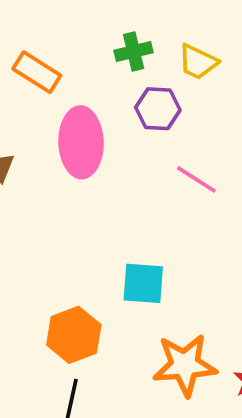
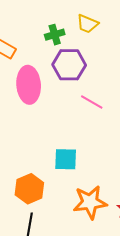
yellow trapezoid: (198, 62) -> (88, 24), moved
purple hexagon: (158, 109) -> (69, 65), size x1.4

